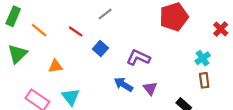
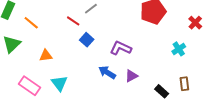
red line: (76, 31) -> (73, 21), moved
brown rectangle: (204, 80) -> (184, 84), moved
purple triangle: (150, 88) -> (131, 76), turned 40

